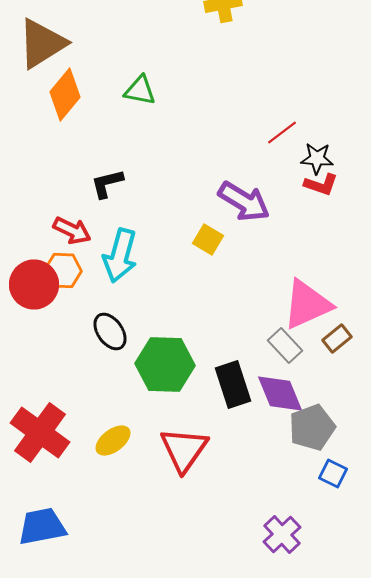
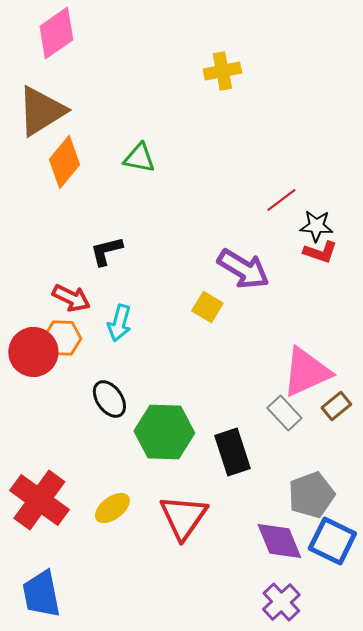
cyan arrow: (120, 256) -> (119, 323), size x0.7
purple diamond: (280, 394) -> (279, 541), moved
blue square: (333, 474) -> (332, 541), size x1.6
blue trapezoid: (42, 526) -> (41, 594), turned -90

